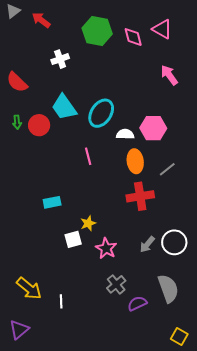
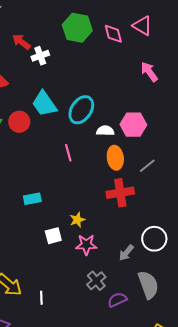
red arrow: (41, 20) -> (21, 42), moved
yellow star: (88, 223) -> (77, 220), moved
gray arrow: (147, 244) -> (126, 253), moved
pink star: (106, 248) -> (86, 245), turned -30

